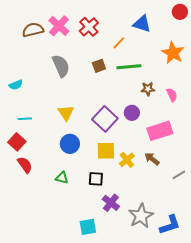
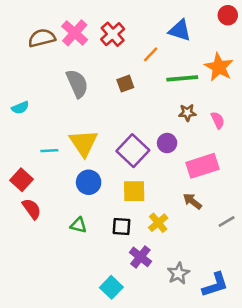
green line: (129, 67) -> (182, 78), moved
yellow triangle: (66, 113) -> (84, 143), size x1.4
cyan line: (25, 119) -> (49, 151), moved
yellow cross: (127, 160) -> (158, 223), moved
gray star: (141, 216) -> (178, 273), size x0.7
cyan square: (88, 227) -> (111, 287), turned -36

